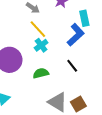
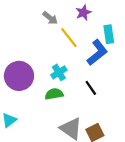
yellow line: (38, 29) -> (69, 38), moved
cyan cross: (41, 45) -> (59, 72), moved

